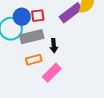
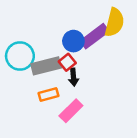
red square: (38, 16) -> (67, 62), moved, turned -32
blue circle: (22, 17) -> (73, 41), moved

